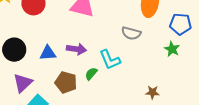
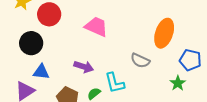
black circle: (14, 50) -> (31, 43), moved
blue triangle: (48, 53) -> (41, 72), moved

